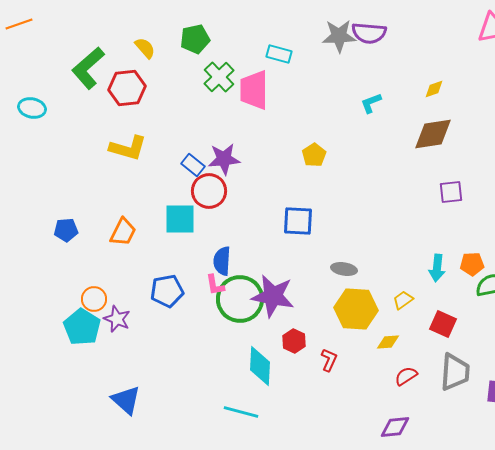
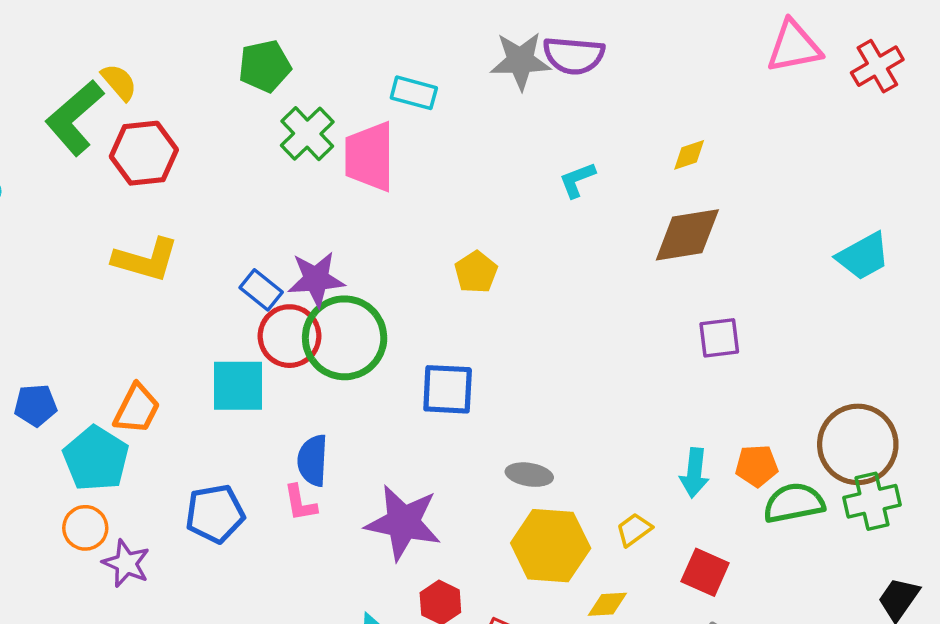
yellow semicircle: (145, 48) -> (119, 82), moved
green circle: (240, 299) -> (345, 338), moved
cyan pentagon: (82, 327) -> (96, 459), moved

